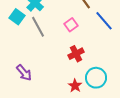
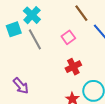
cyan square: (17, 17) -> (14, 29), turned 35

